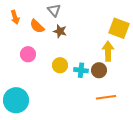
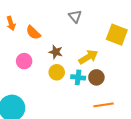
gray triangle: (54, 10) -> (75, 16), moved
brown star: (60, 31) -> (56, 52), moved
yellow arrow: (108, 51) -> (88, 57), moved, turned 60

